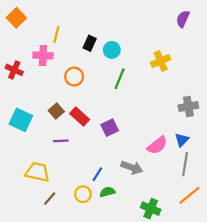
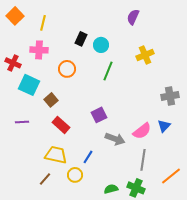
purple semicircle: (183, 19) -> (133, 17), moved
yellow line: (56, 34) -> (43, 23), moved
red rectangle: (80, 116) -> (61, 125), moved
cyan square: (21, 120) -> (29, 85), moved
purple line: (61, 141) -> (22, 122), moved
gray line: (185, 164) -> (143, 160), moved
gray arrow: (132, 168) -> (115, 139), moved
yellow trapezoid: (37, 172) -> (56, 155), moved
green semicircle: (107, 192) -> (111, 189), moved

